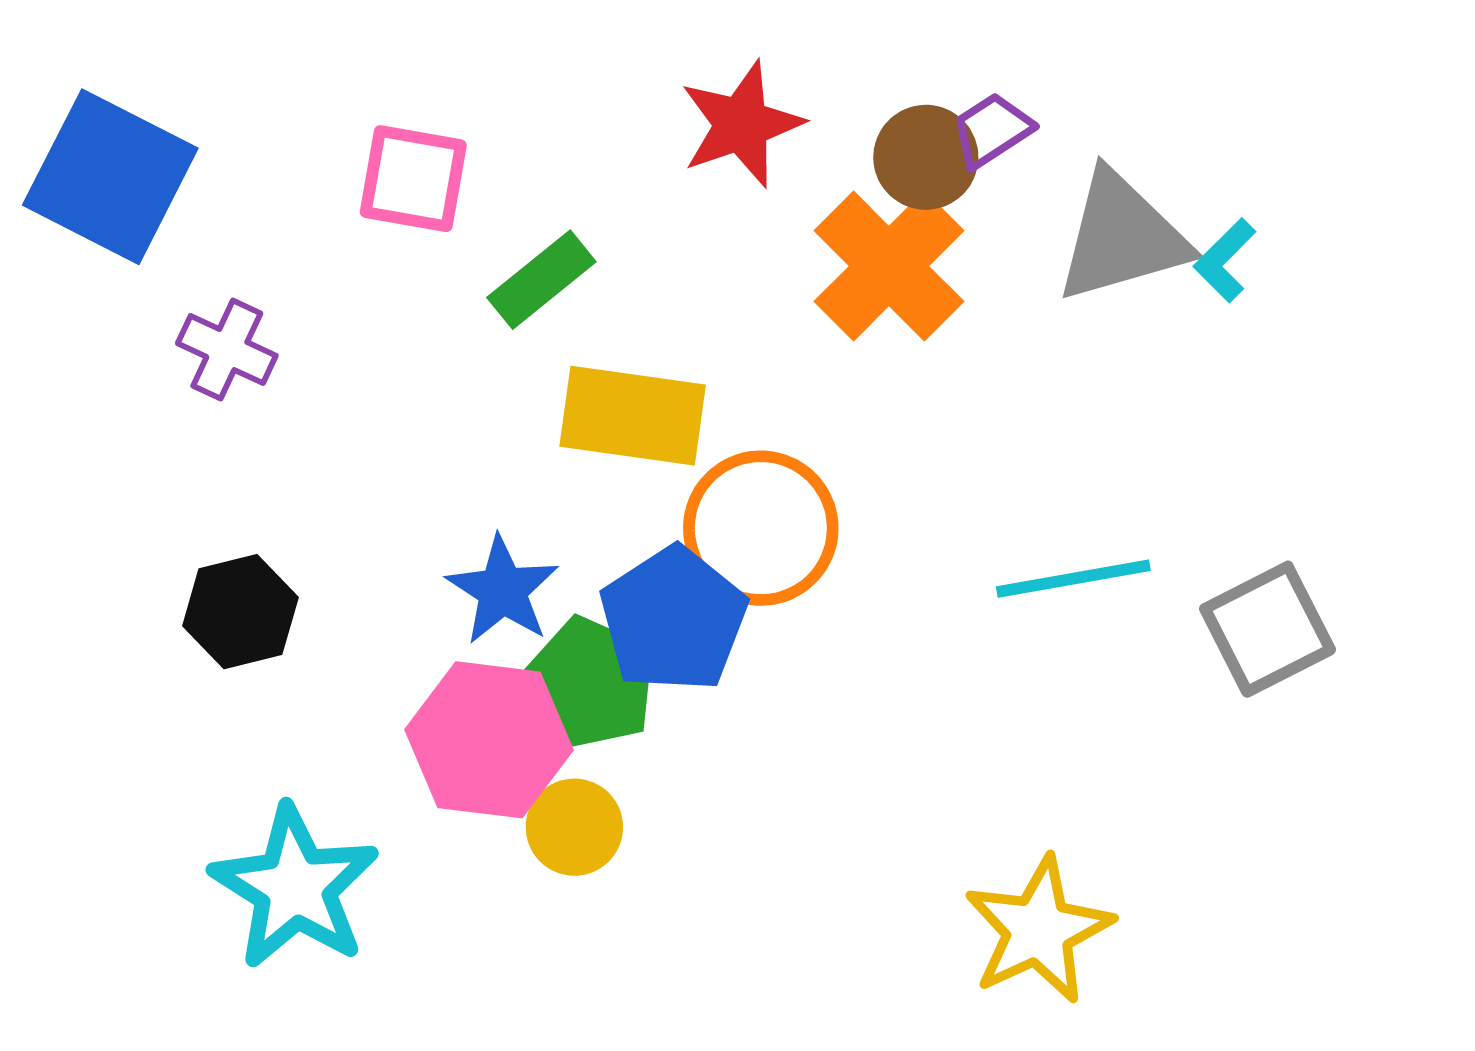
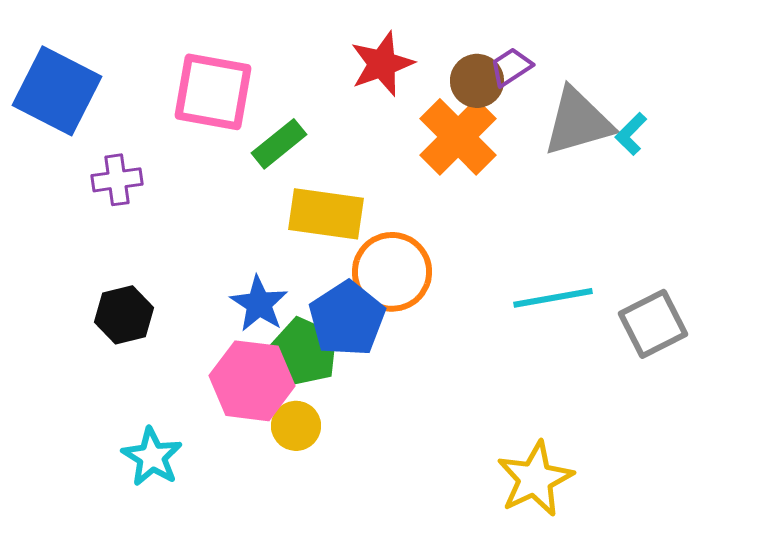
pink square: (413, 179) -> (213, 92), size x1.4
purple cross: (227, 350) -> (117, 180), turned -33
cyan star: (295, 887) -> (152, 457), size x0.7

